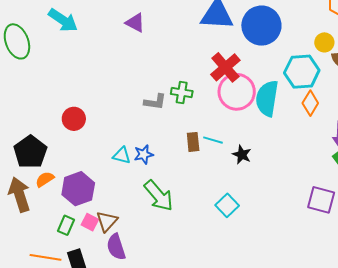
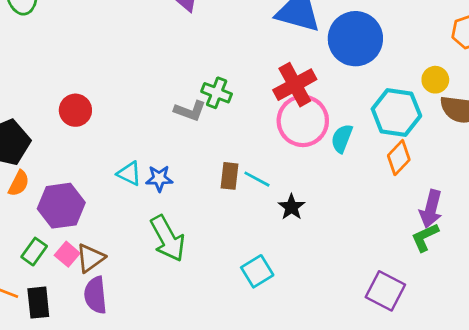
green cross: (182, 92) -> (217, 93), moved
cyan semicircle: (267, 98) -> (342, 138), size x0.6
orange semicircle: (45, 179) -> (19, 183), turned 138

